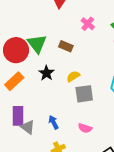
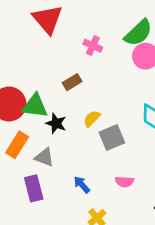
green triangle: (37, 44) -> (35, 106), moved, turned -30
brown rectangle: (66, 46) -> (72, 82), turned -40
gray triangle: (28, 127) -> (44, 157), moved

